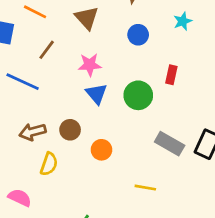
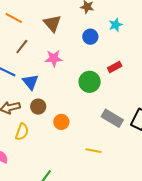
cyan star: (183, 21) -> (116, 25), moved
red rectangle: (171, 75) -> (115, 67), turned 48
blue triangle: (96, 94) -> (30, 82), moved

